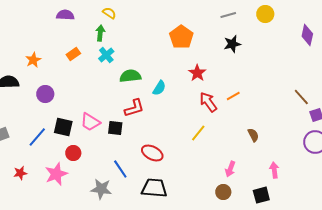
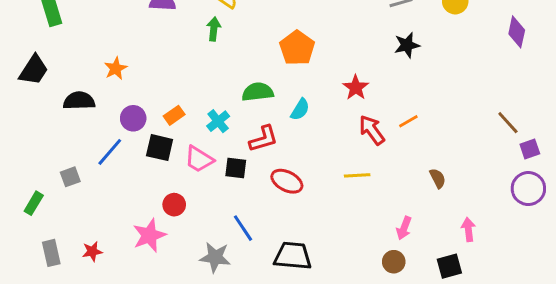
orange pentagon: (181, 37) -> (297, 48), moved
orange rectangle: (73, 54) -> (174, 115), moved
cyan cross: (106, 55) -> (218, 121), moved
black square: (63, 127) -> (160, 148), moved
yellow line: (198, 133) -> (357, 175), turned 48
blue line: (37, 137) -> (110, 152), moved
red ellipse: (152, 153) -> (287, 181), moved
red star: (20, 173) -> (92, 251), moved

